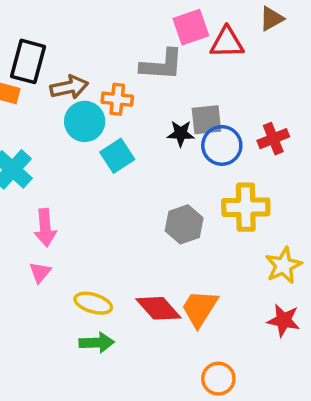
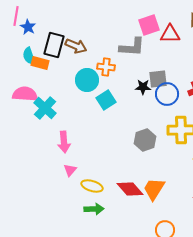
brown arrow: (69, 87) -> (76, 46), moved, turned 35
pink triangle: (40, 272) -> (70, 170), moved

